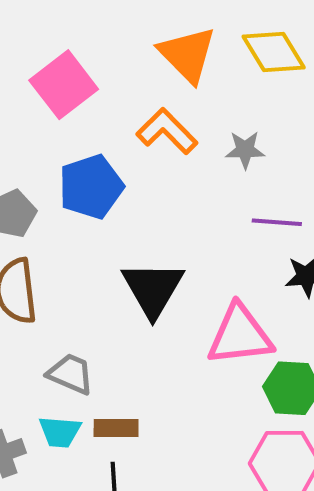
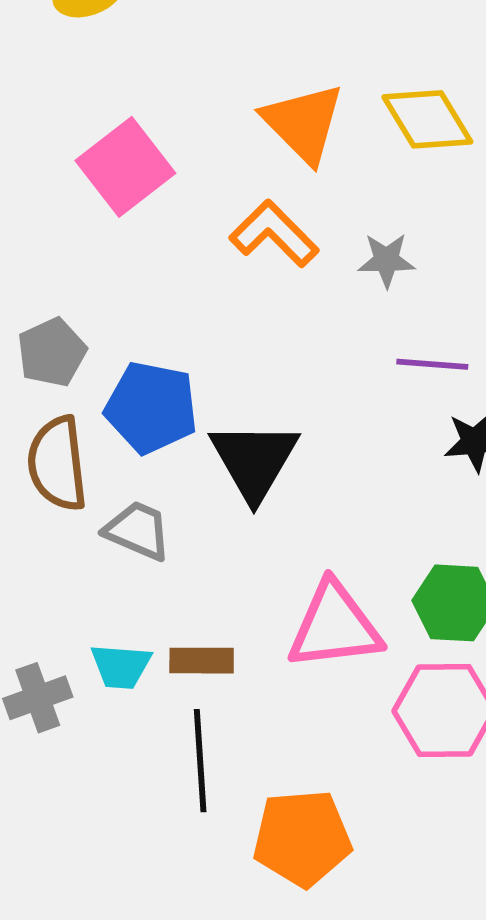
blue pentagon: (91, 187) -> (151, 408), moved, turned 30
pink triangle: (240, 335) -> (335, 626), moved
gray trapezoid: (70, 374) -> (138, 531), moved

